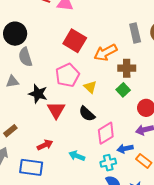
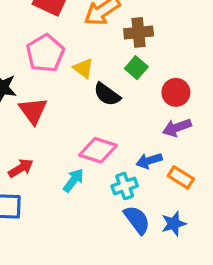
black semicircle: (87, 114) -> (107, 94), moved
pink diamond: (106, 133) -> (98, 150), moved, turned 55
cyan arrow: (77, 156) -> (73, 180), turned 112

